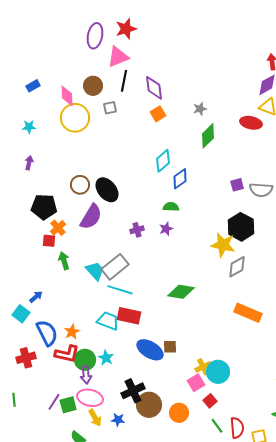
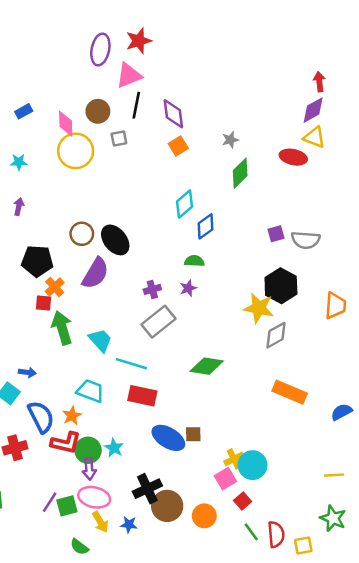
green arrow: (64, 261) -> (62, 328), size x1.5
gray rectangle: (115, 267) -> (158, 322), moved
blue arrow: (36, 297) -> (27, 372), turned 48
cyan trapezoid: (108, 321) -> (90, 391), moved

